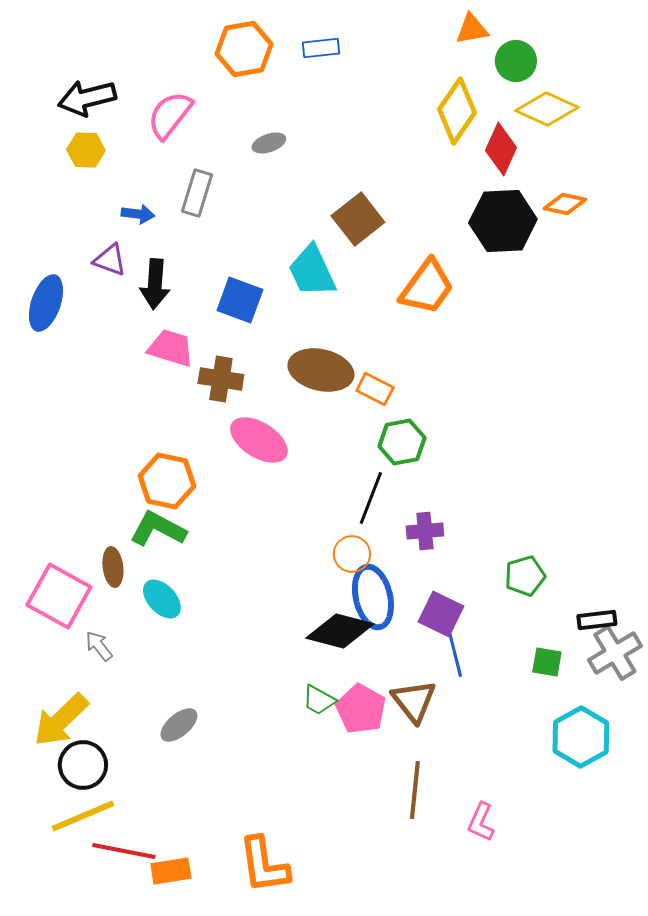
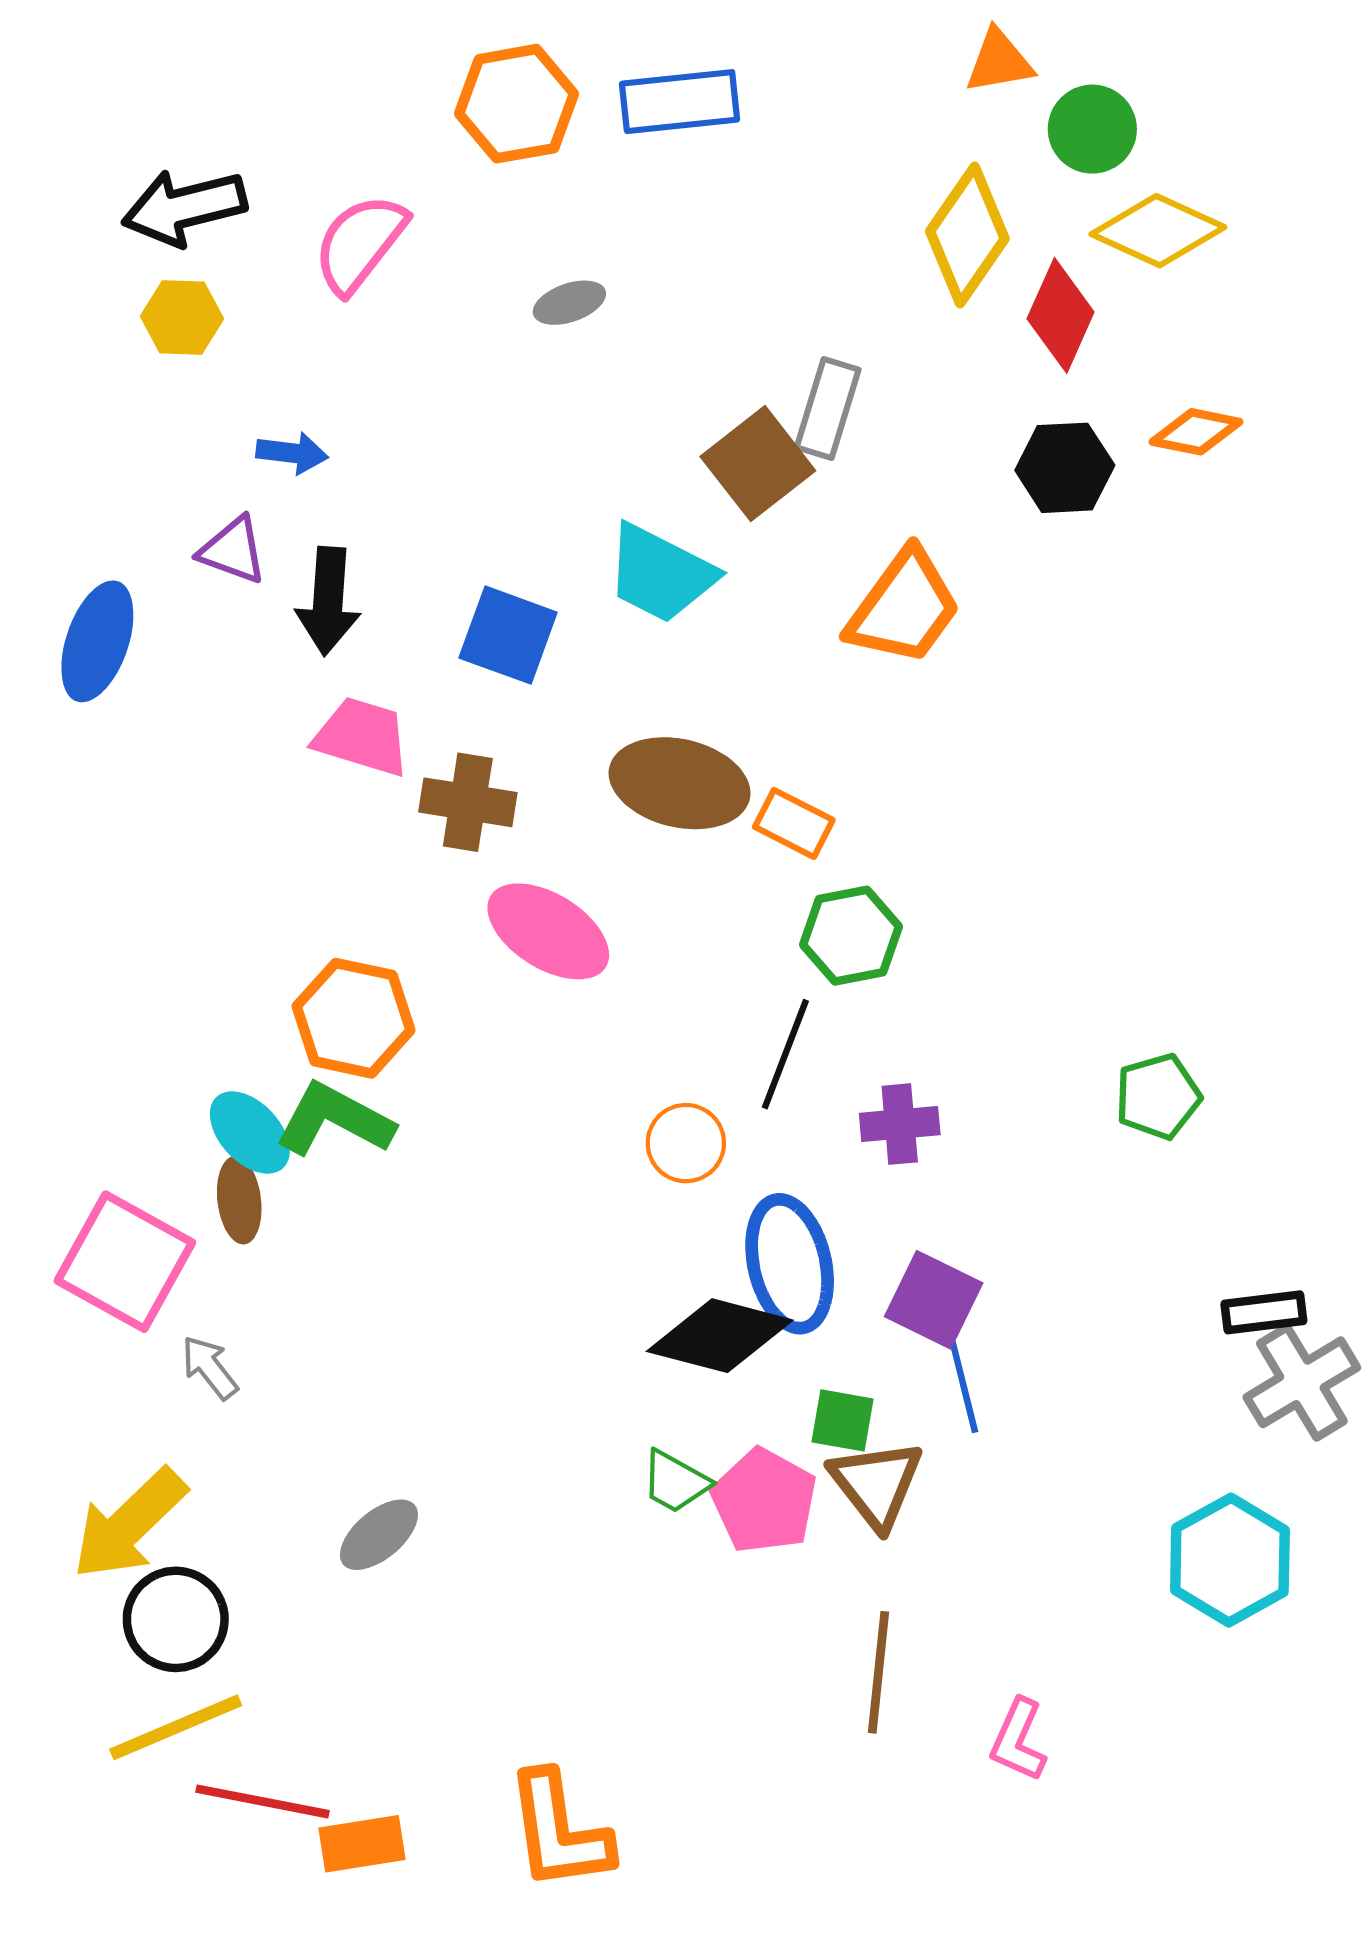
blue rectangle: (321, 48) -> (680, 102), size x1.5
gray rectangle: (197, 193) -> (828, 409), moved
black hexagon: (503, 221) -> (1065, 468), size x0.7
cyan trapezoid: (312, 271) -> (660, 574), turned -38
orange circle: (352, 554) -> (686, 1143), moved
green pentagon: (525, 576) -> (1158, 1097), moved
cyan ellipse: (162, 599) -> (250, 1133), moved
green square: (547, 662) -> (843, 1420), moved

